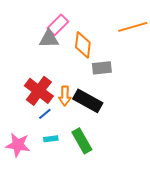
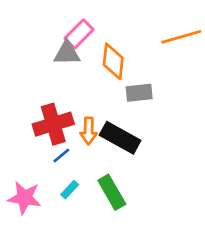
red cross: (39, 91) -> (53, 124), turned 36
cyan rectangle: (51, 139) -> (70, 190), turned -40

